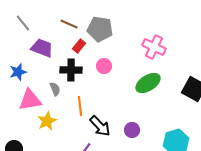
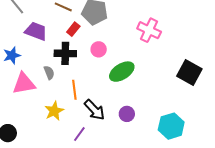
green ellipse: (148, 83) -> (122, 72), moved
yellow star: (47, 121) -> (54, 111), moved

